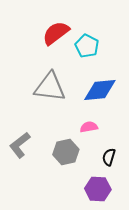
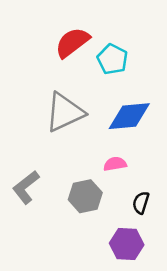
gray triangle: (50, 87) -> (65, 112), turned -32

